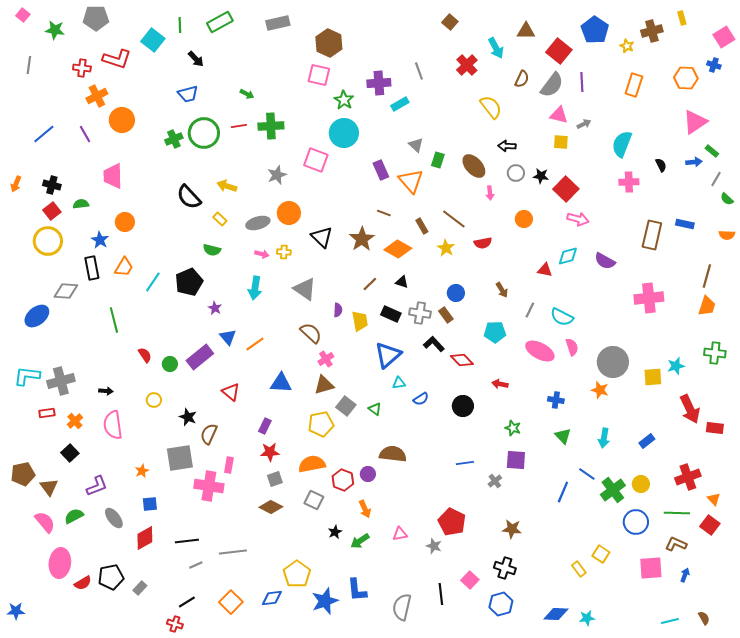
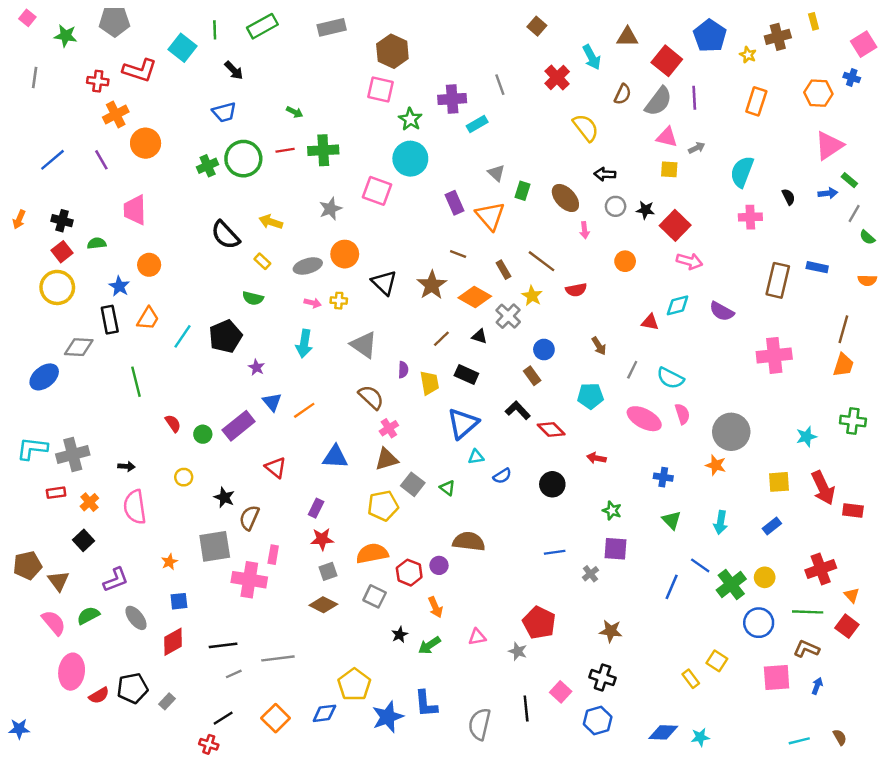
gray cross: (420, 313) -> (508, 316), moved, turned 35
yellow square: (653, 377) -> (779, 482), moved

